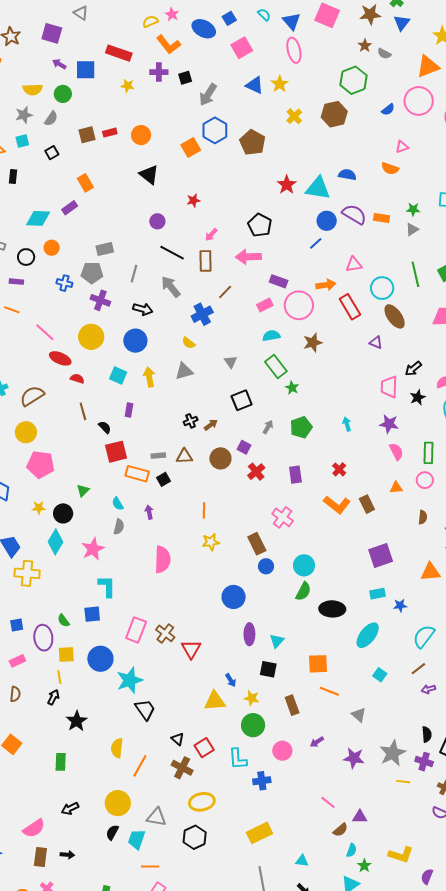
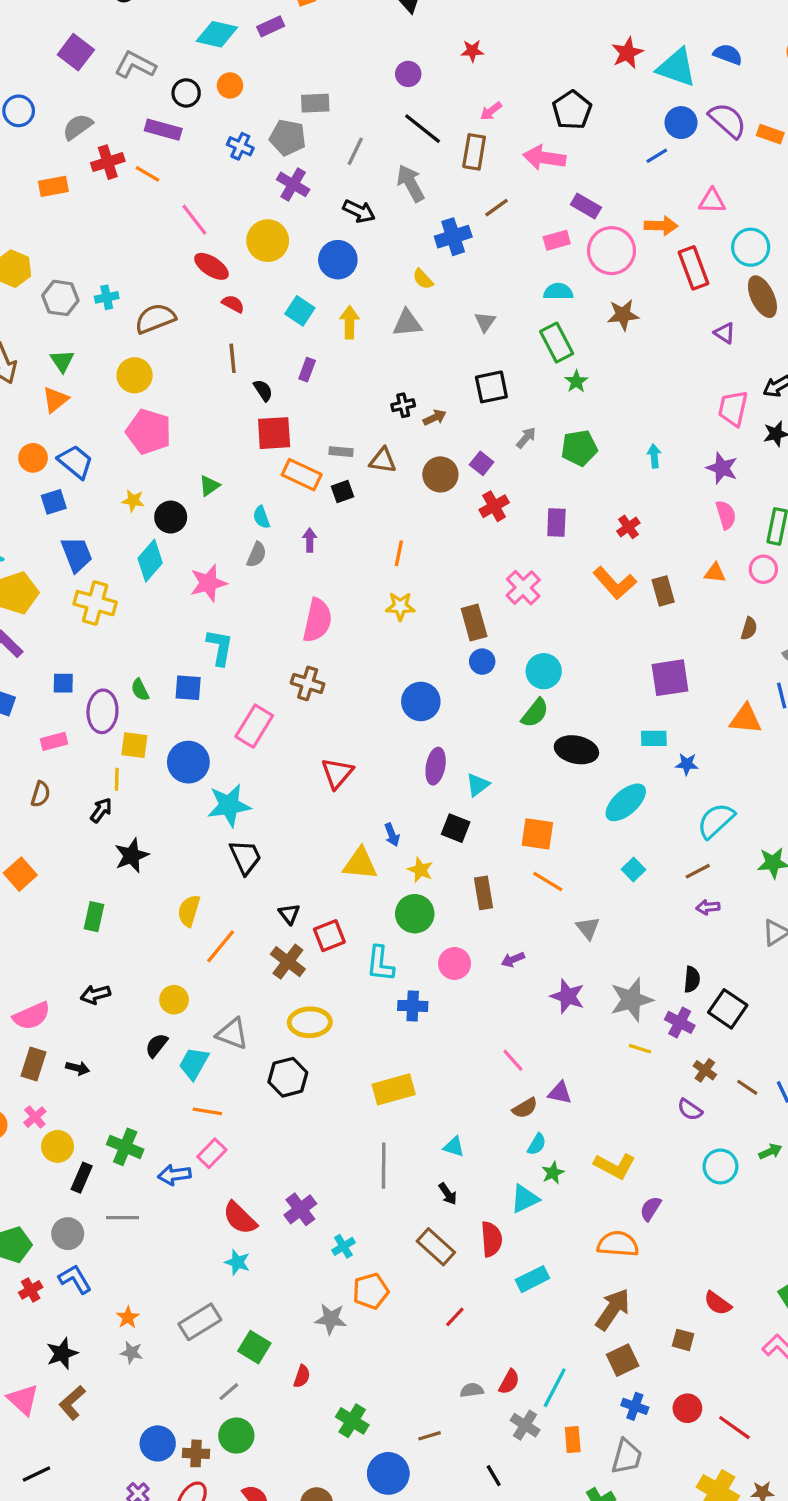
purple rectangle: (16, 282) -> (163, 130), size x1.5
brown cross: (165, 633) -> (308, 683), moved, turned -30
yellow circle: (118, 803) -> (174, 1000), size x0.7

